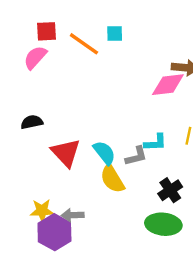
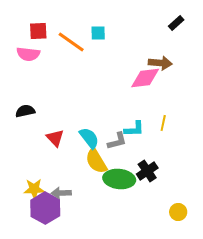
pink semicircle: (35, 57) -> (28, 54), turned -125
red triangle: (66, 153) -> (55, 138), size x0.7
green ellipse: (163, 224) -> (119, 179), moved

